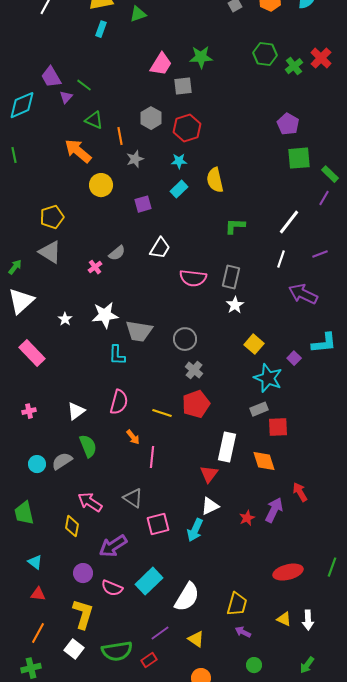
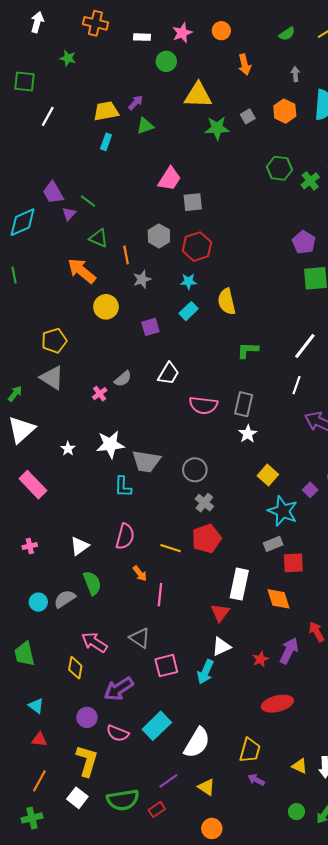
green star: (201, 57) -> (217, 128), moved
red ellipse: (288, 572) -> (277, 704), moved
green circle: (254, 665) -> (296, 812), moved

